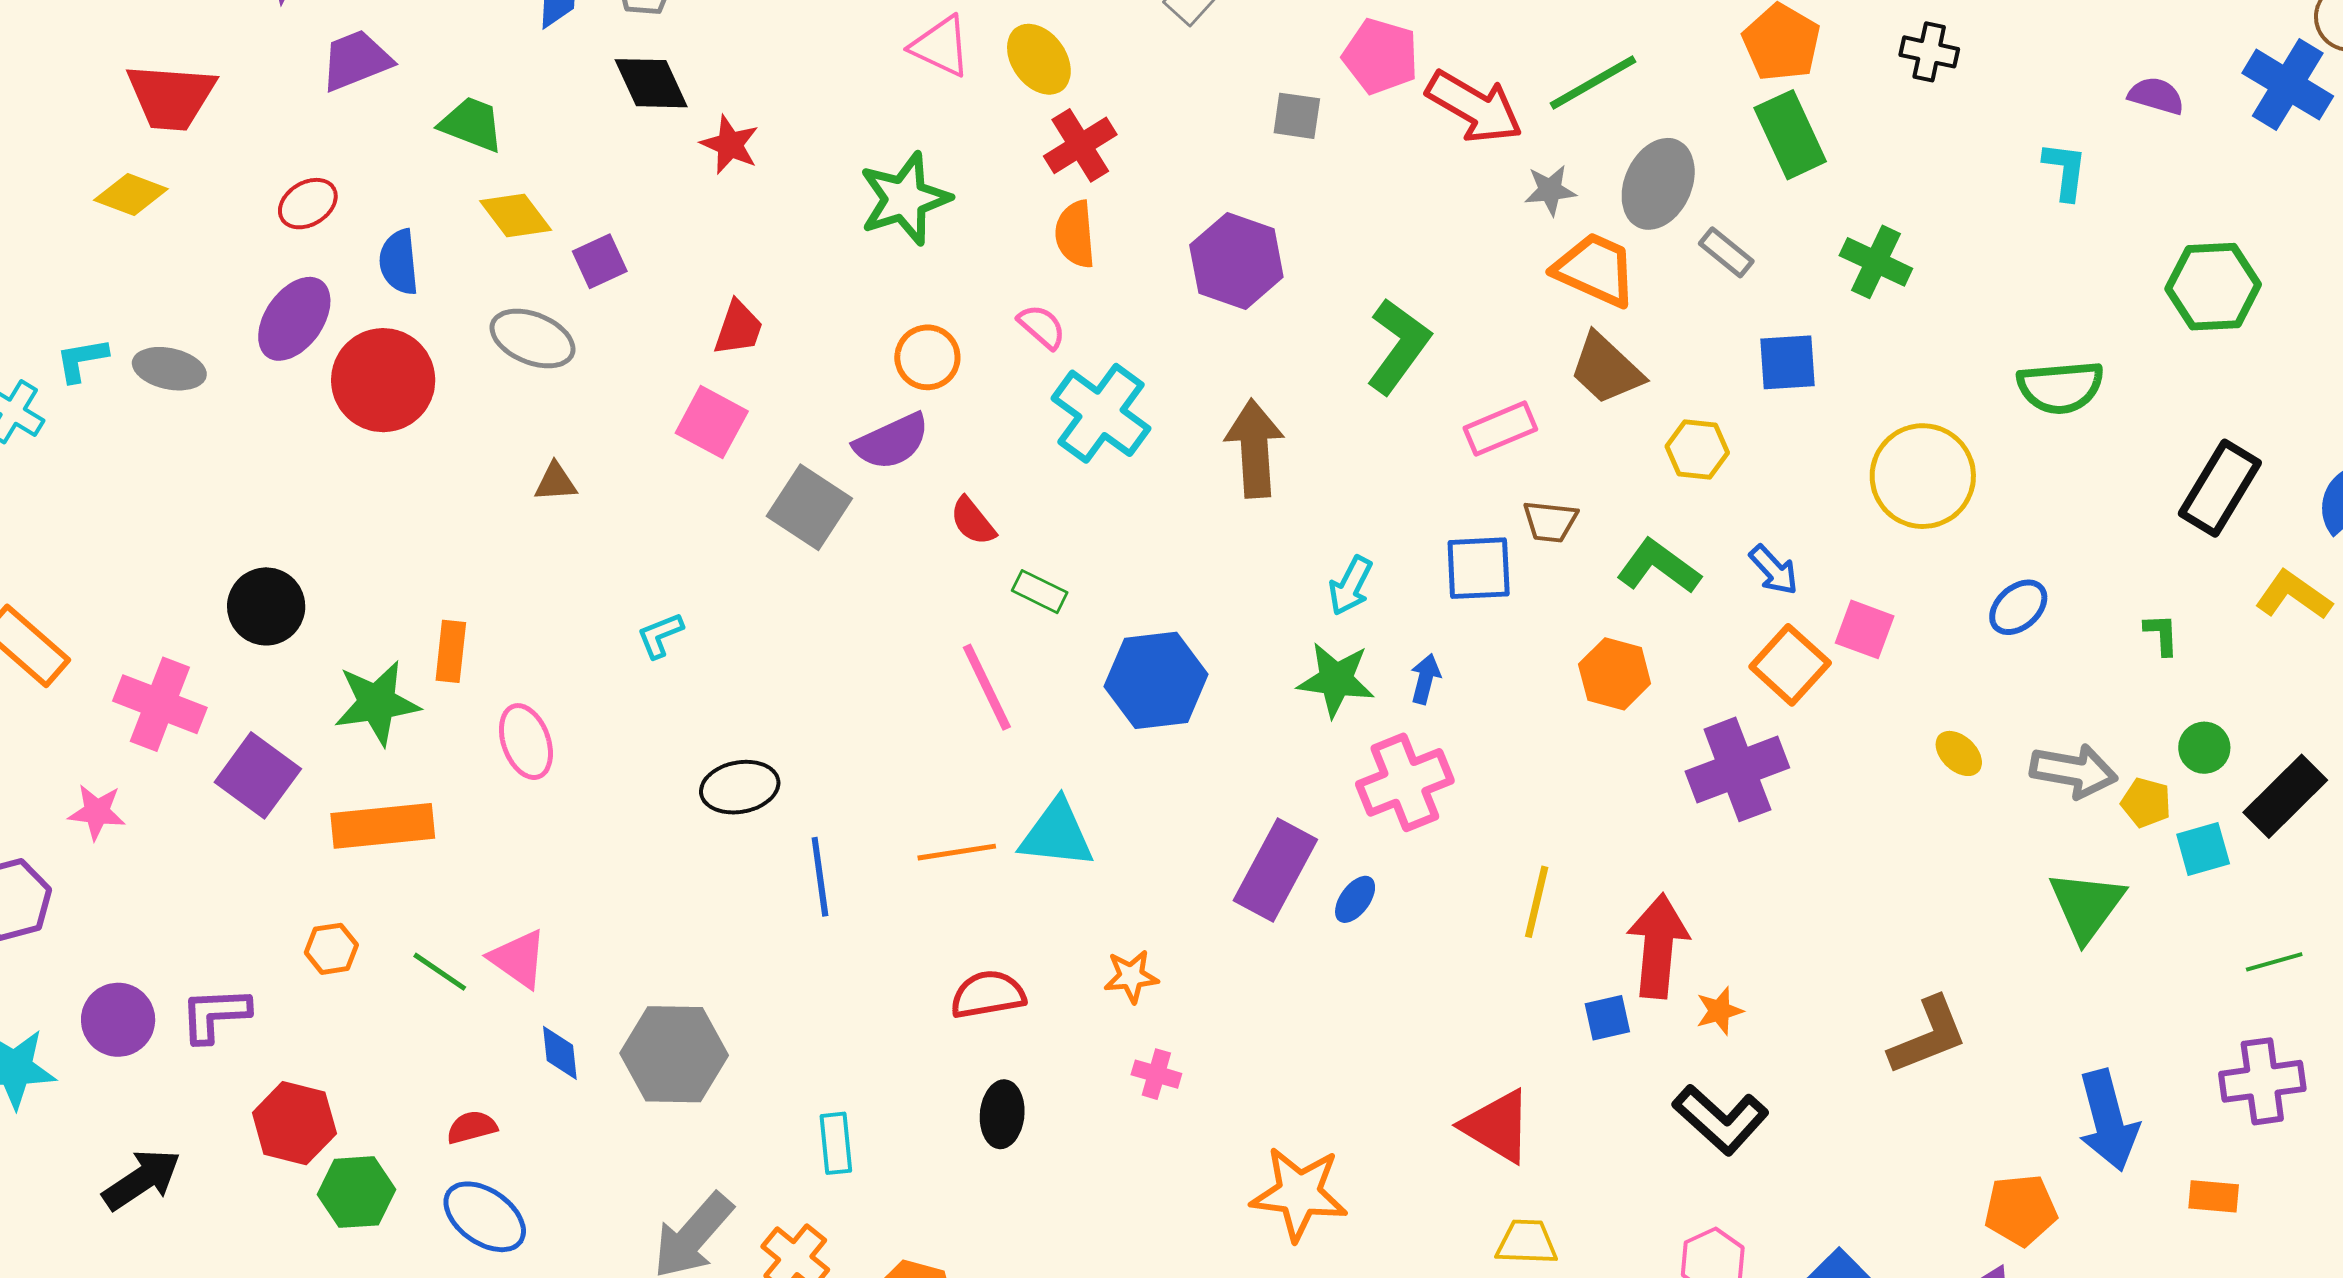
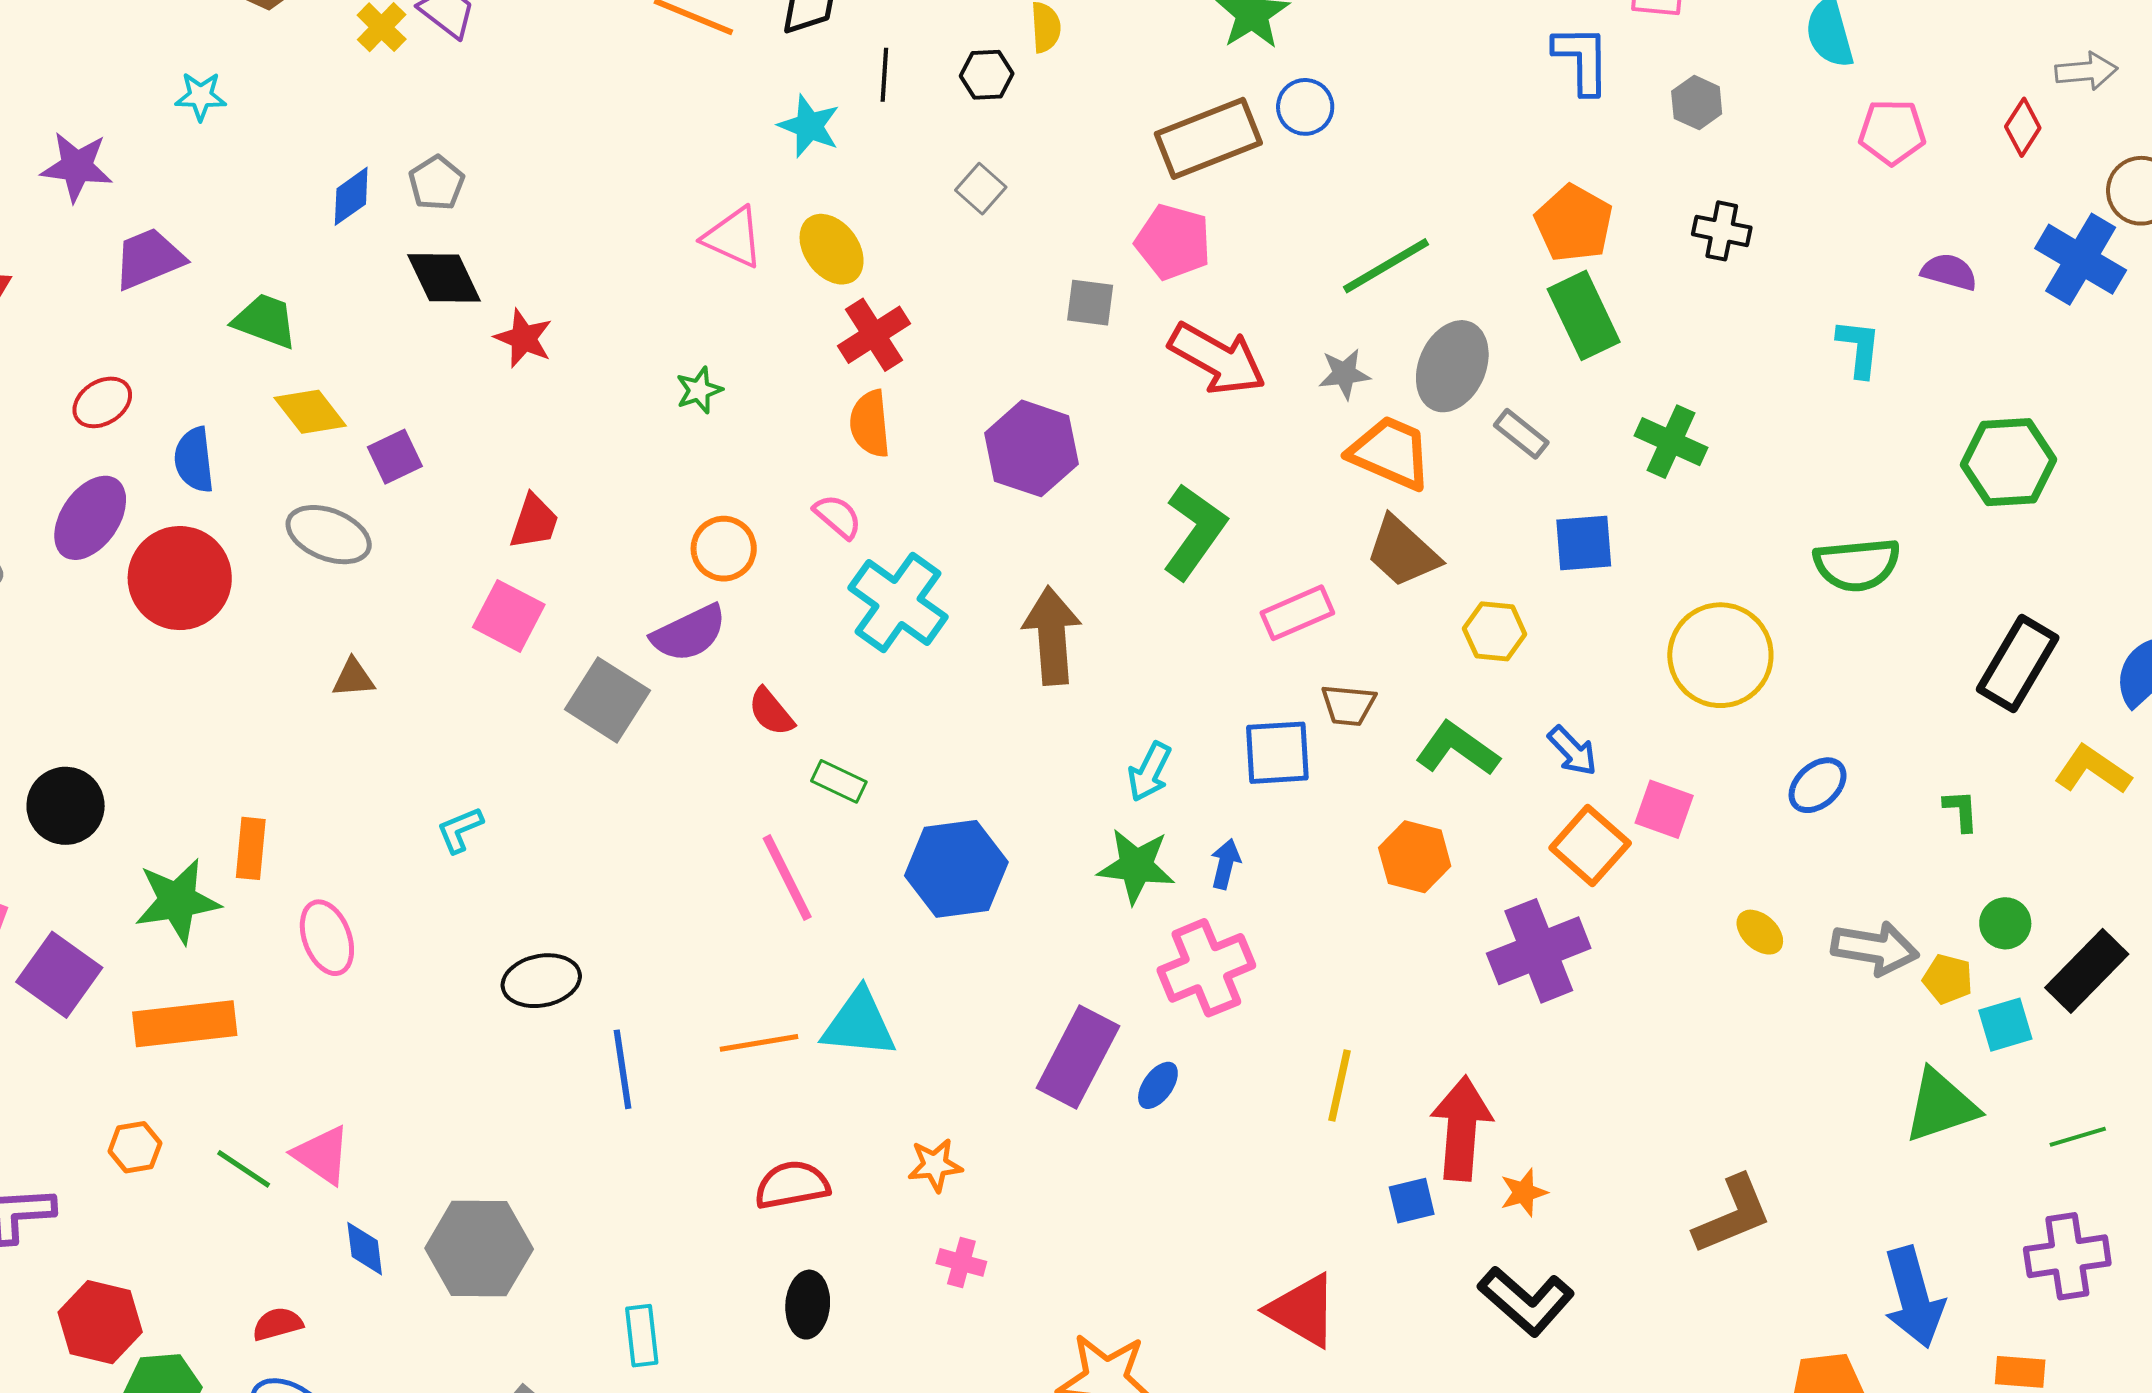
red arrow: (1474, 107) -> (1217, 359), moved
green star: (905, 199) -> (699, 390), size x0.5
green triangle: (2087, 906) -> (1941, 1106), moved, turned 36

